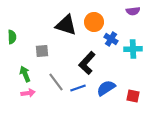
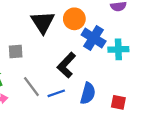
black triangle: (66, 25) -> (43, 22), turned 40
blue cross: (111, 39) -> (94, 38), size x1.5
blue semicircle: (106, 88) -> (88, 93), turned 138

